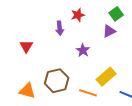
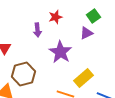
purple star: (83, 50) -> (60, 52), size x1.6
brown hexagon: (57, 81) -> (23, 74), moved

